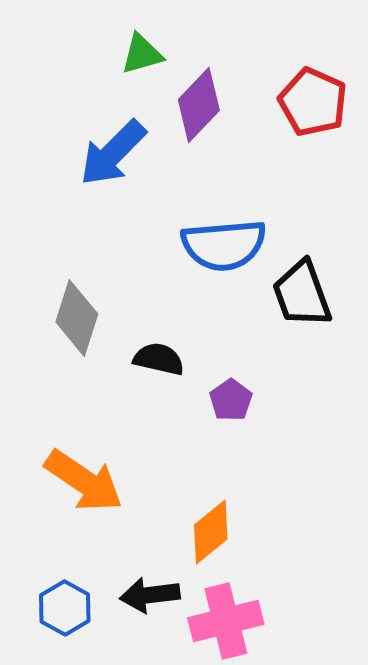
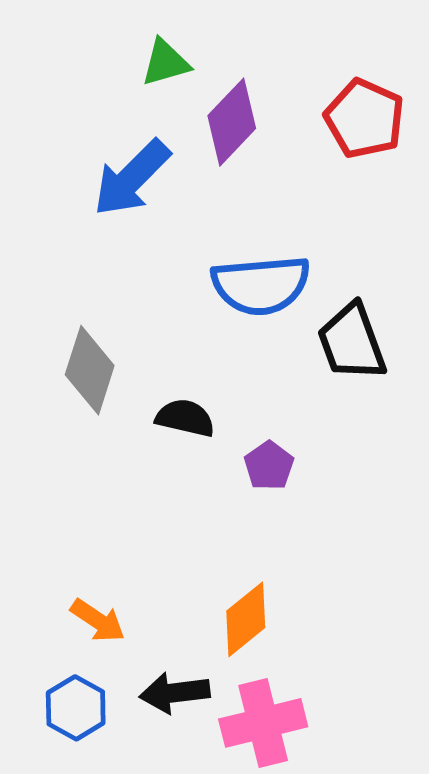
orange arrow: (84, 481) -> (98, 621), moved, size x0.6

